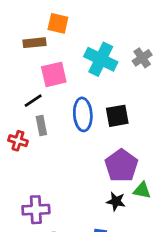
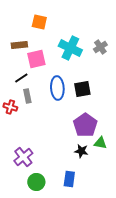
brown rectangle: (34, 43) -> (19, 45), moved
purple cross: (36, 210) -> (23, 157), turned -36

